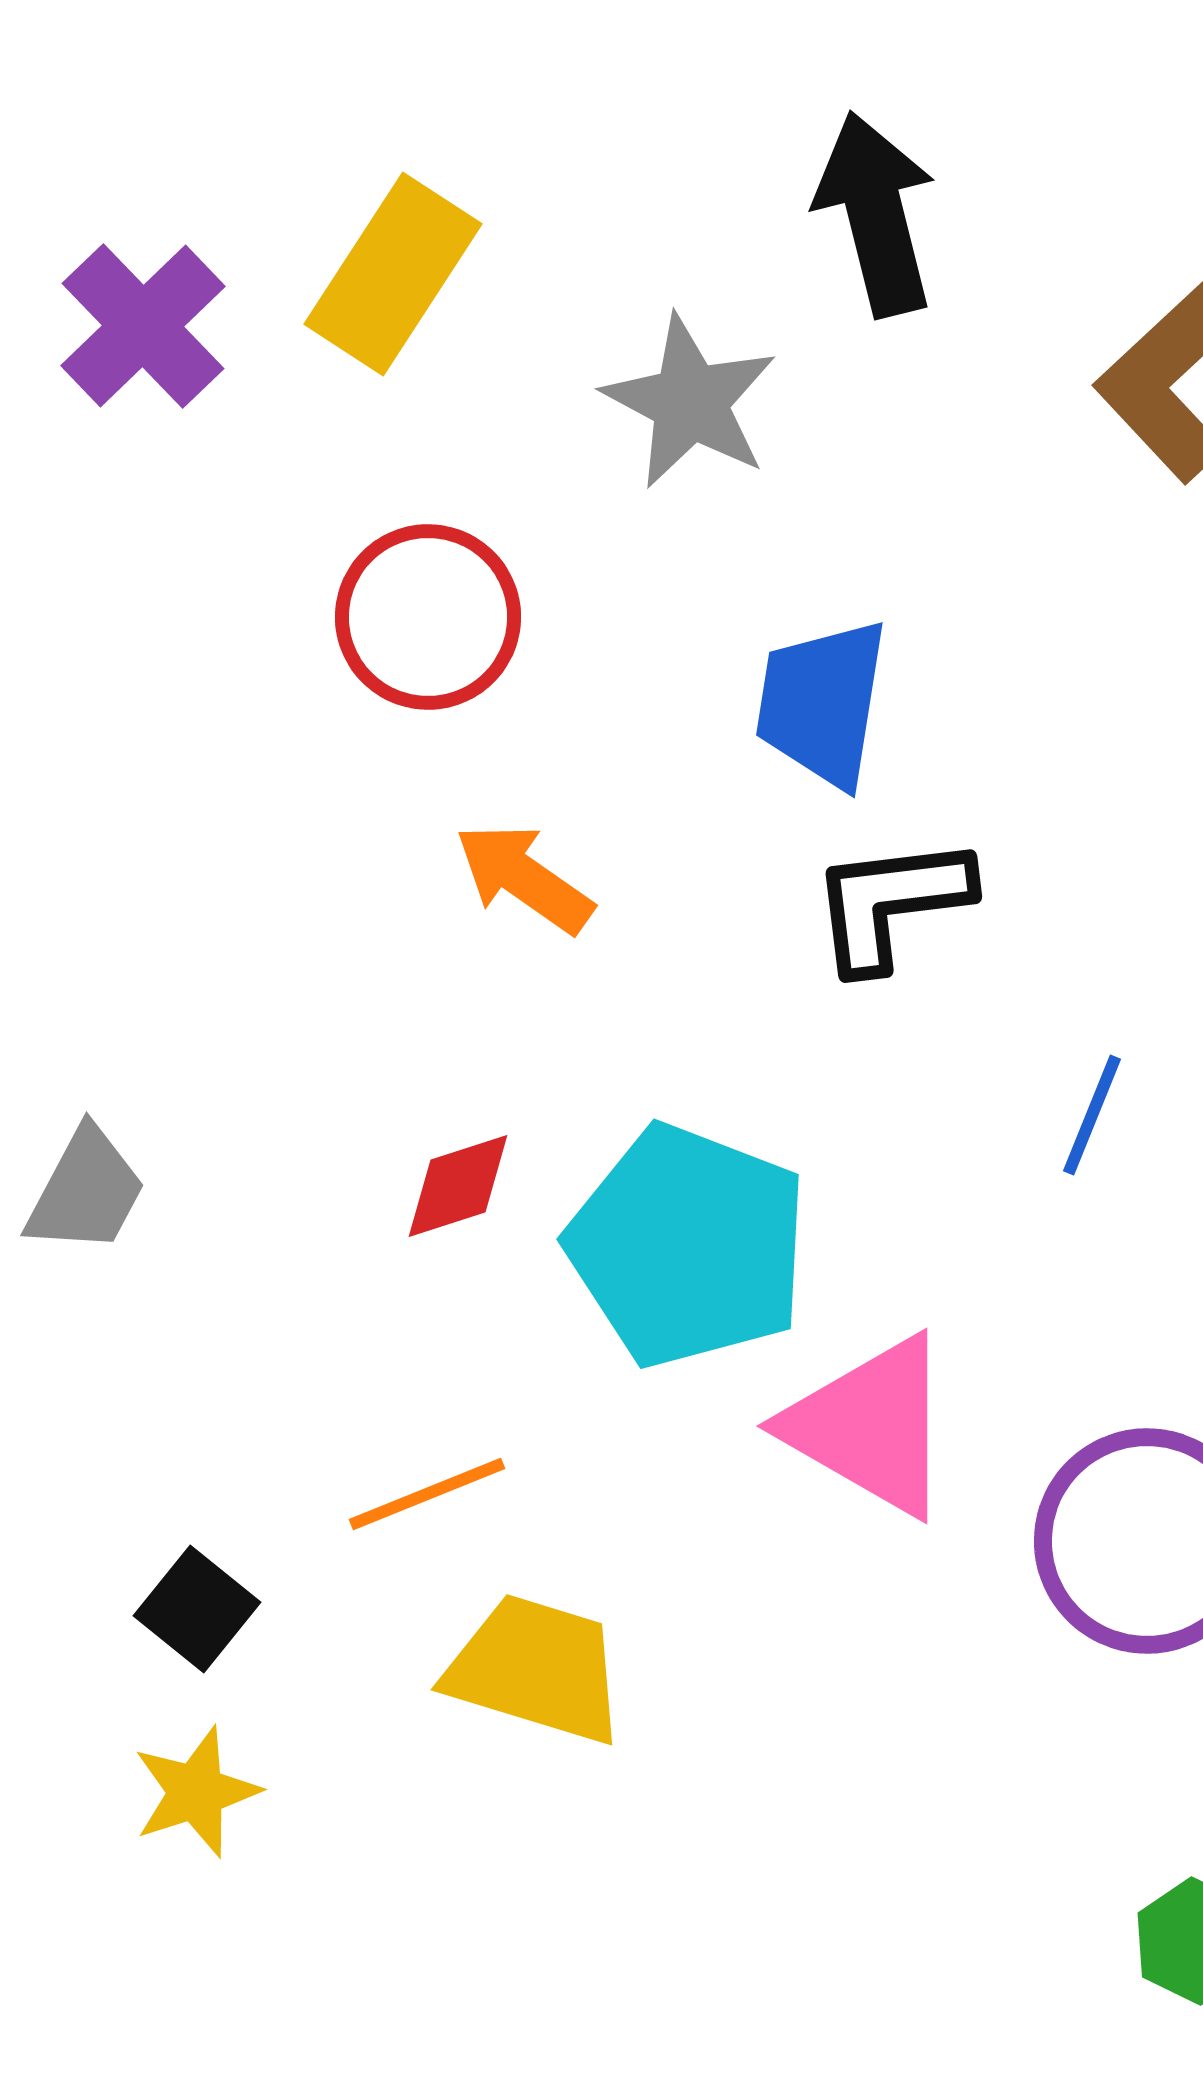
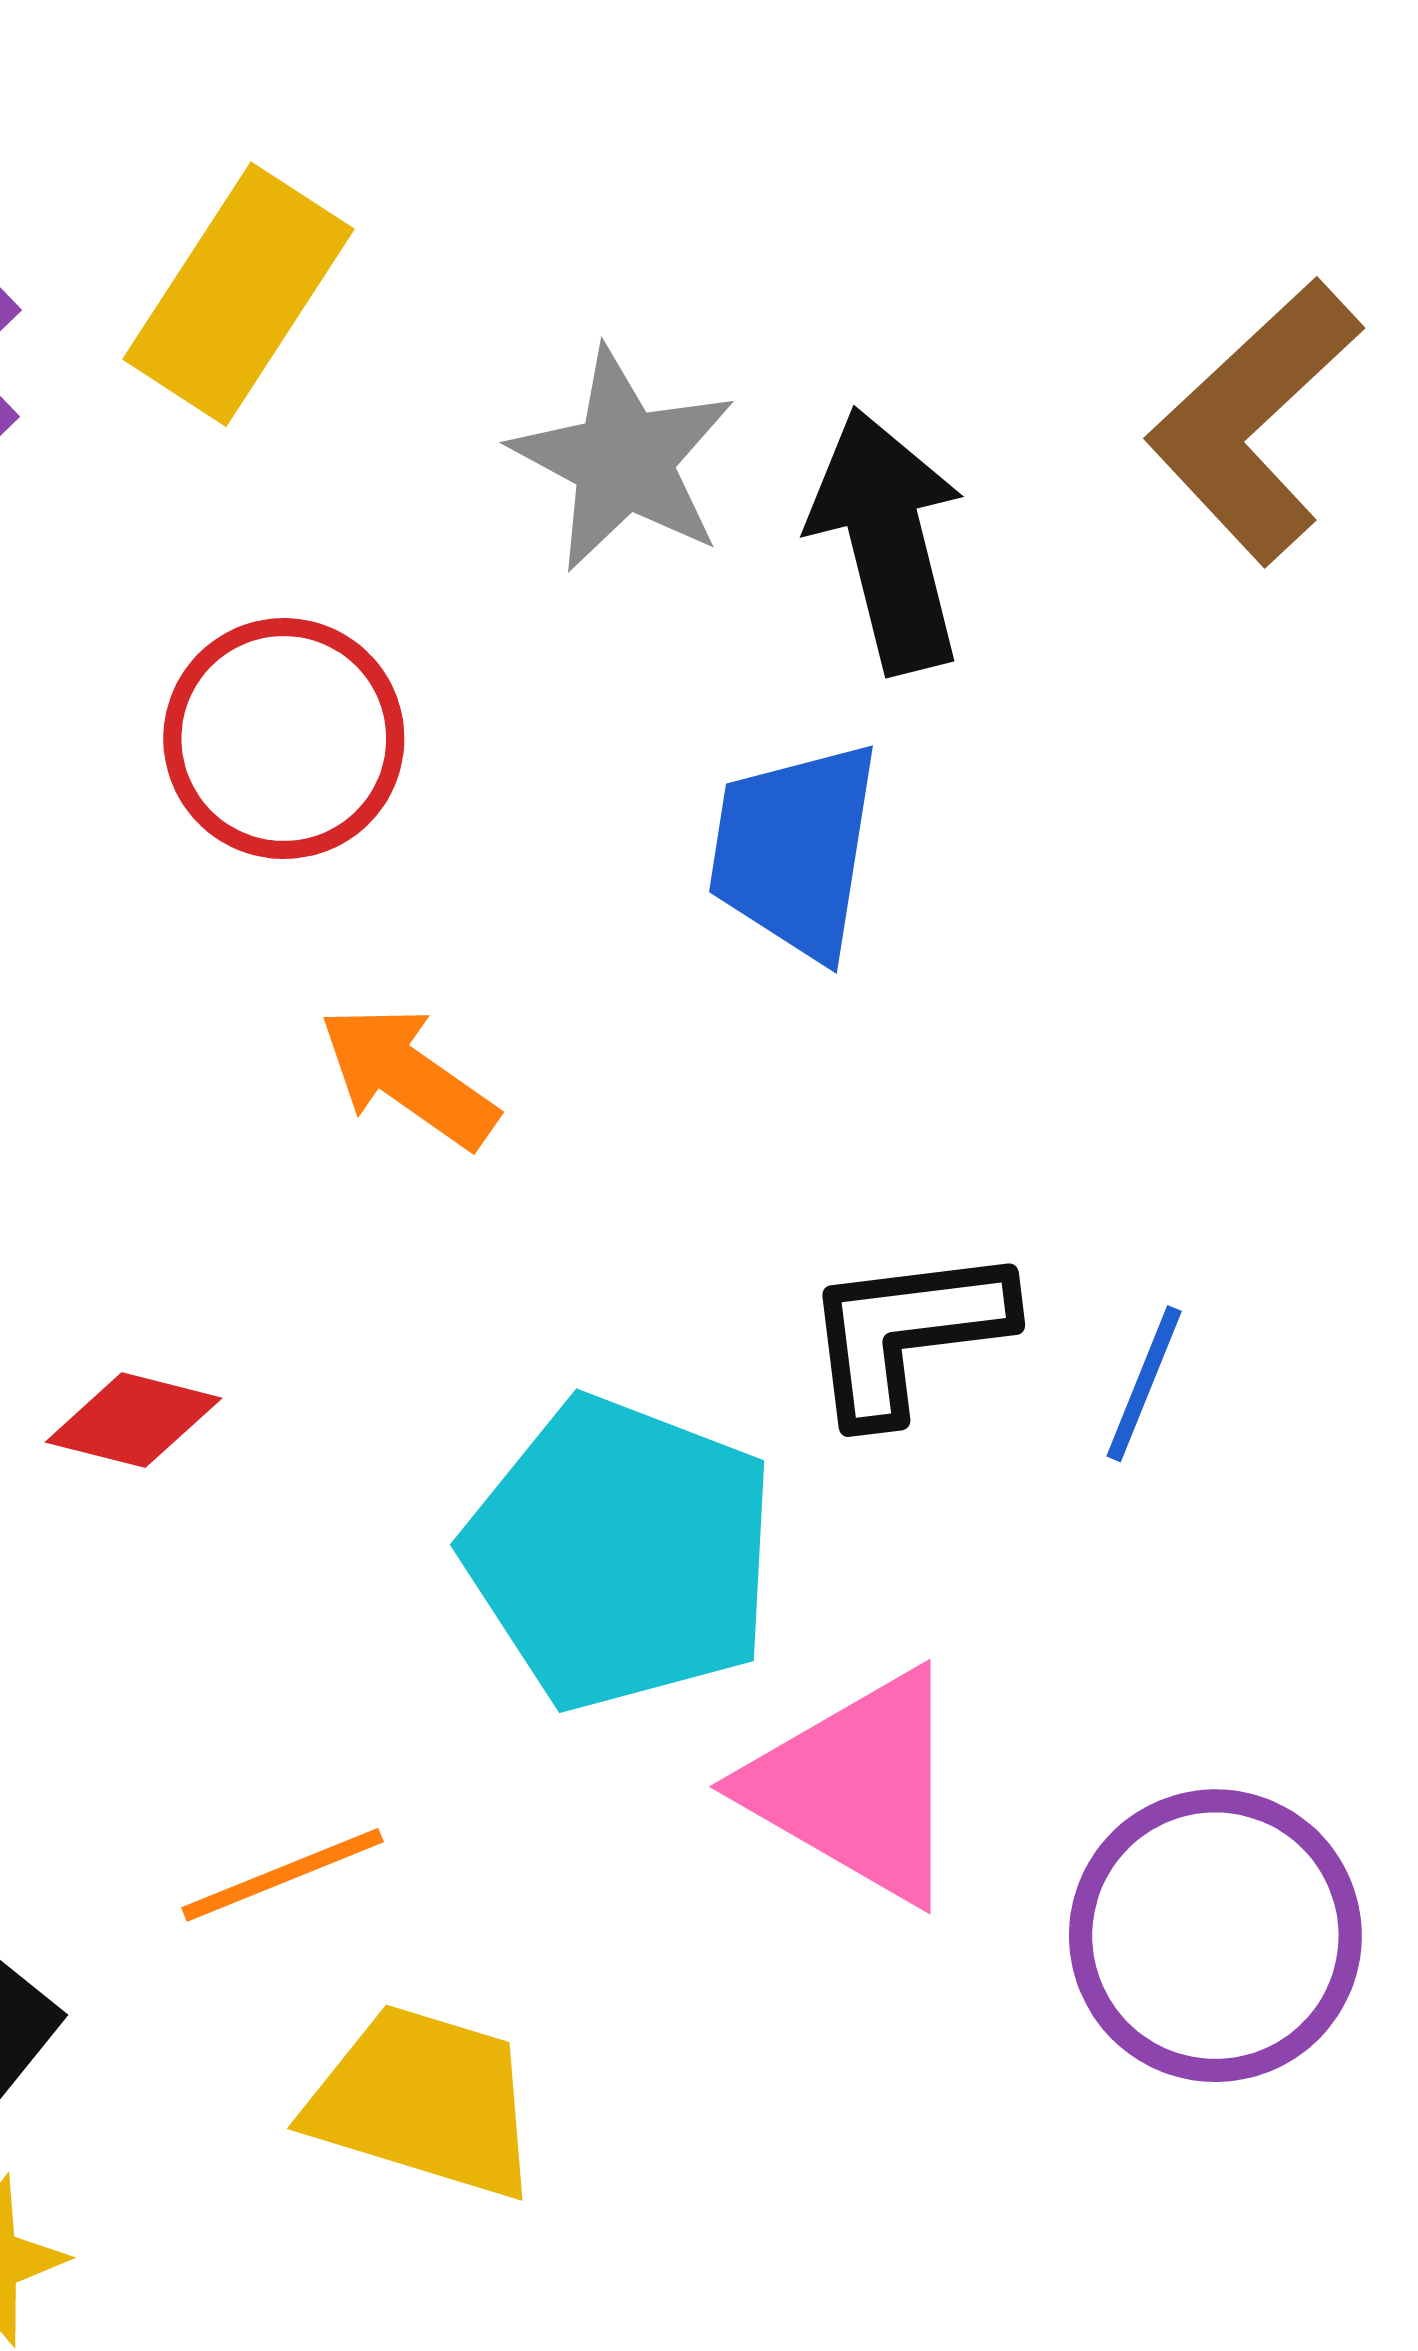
black arrow: (876, 214) -> (888, 540), moved
black L-shape: (891, 903) -> (907, 1333), moved
red diamond: (458, 1186) -> (134, 1420), moved, turned 32

